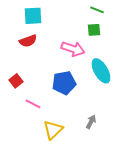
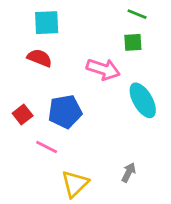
red semicircle: (28, 41) -> (40, 58), turned -138
blue pentagon: (64, 83) -> (65, 112), moved

